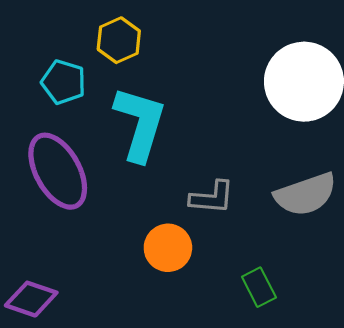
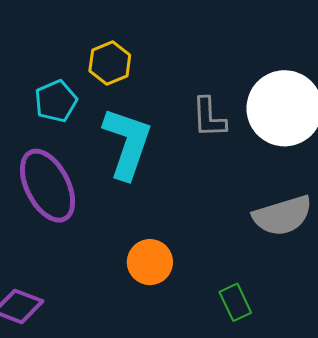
cyan pentagon: (63, 82) -> (56, 101), turned 30
gray L-shape: (212, 197) -> (209, 118), moved, turned 81

